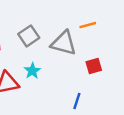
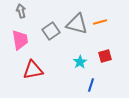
gray triangle: (64, 43) -> (77, 24), moved
cyan star: (32, 71) -> (80, 62), moved

